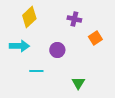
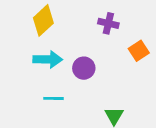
cyan arrow: (19, 46) -> (48, 59), moved

